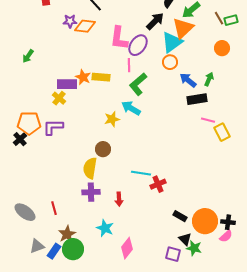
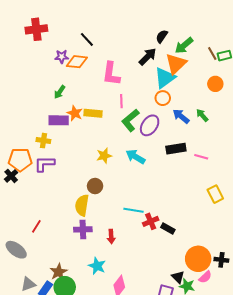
purple ellipse: (138, 45) -> (150, 125), moved
green arrow: (28, 56) -> (60, 92), moved
green arrow: (209, 79) -> (202, 115), turned -64
yellow cross: (59, 98) -> (43, 141), moved, turned -32
black rectangle: (197, 99) -> (176, 149), moved
cyan arrow: (131, 108) -> (135, 157), moved
yellow rectangle: (222, 132) -> (215, 194), moved
red line: (54, 208) -> (36, 226), moved, turned 48
black rectangle: (180, 216) -> (168, 228), moved
pink semicircle: (226, 236) -> (205, 277), moved

